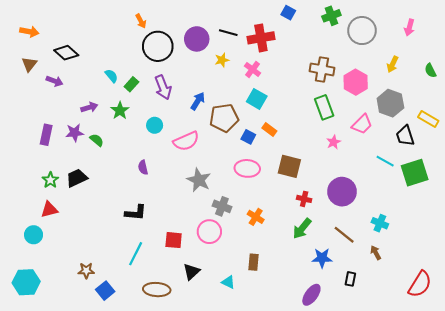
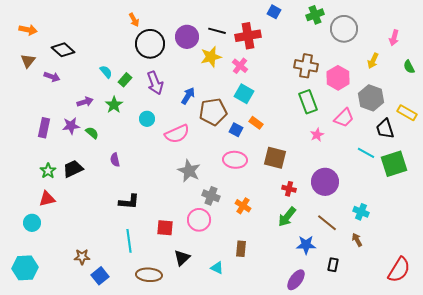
pink arrow: (409, 27) -> (394, 38), moved
yellow star: (222, 60) -> (211, 57), size x1.5
purple semicircle: (143, 167) -> (115, 160), moved
cyan line: (136, 254) -> (129, 241), turned -35

